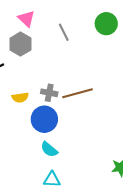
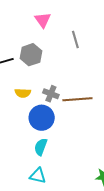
gray hexagon: (20, 44) -> (31, 55), moved
cyan semicircle: (49, 149) -> (41, 147), turned 60

